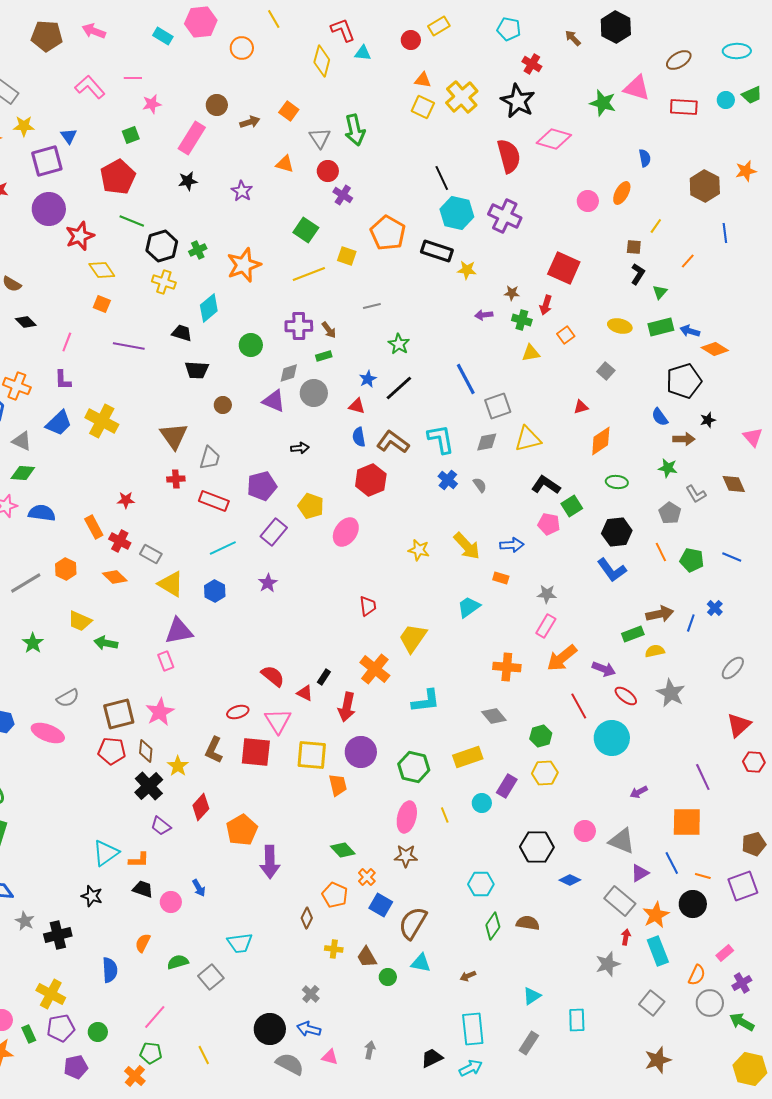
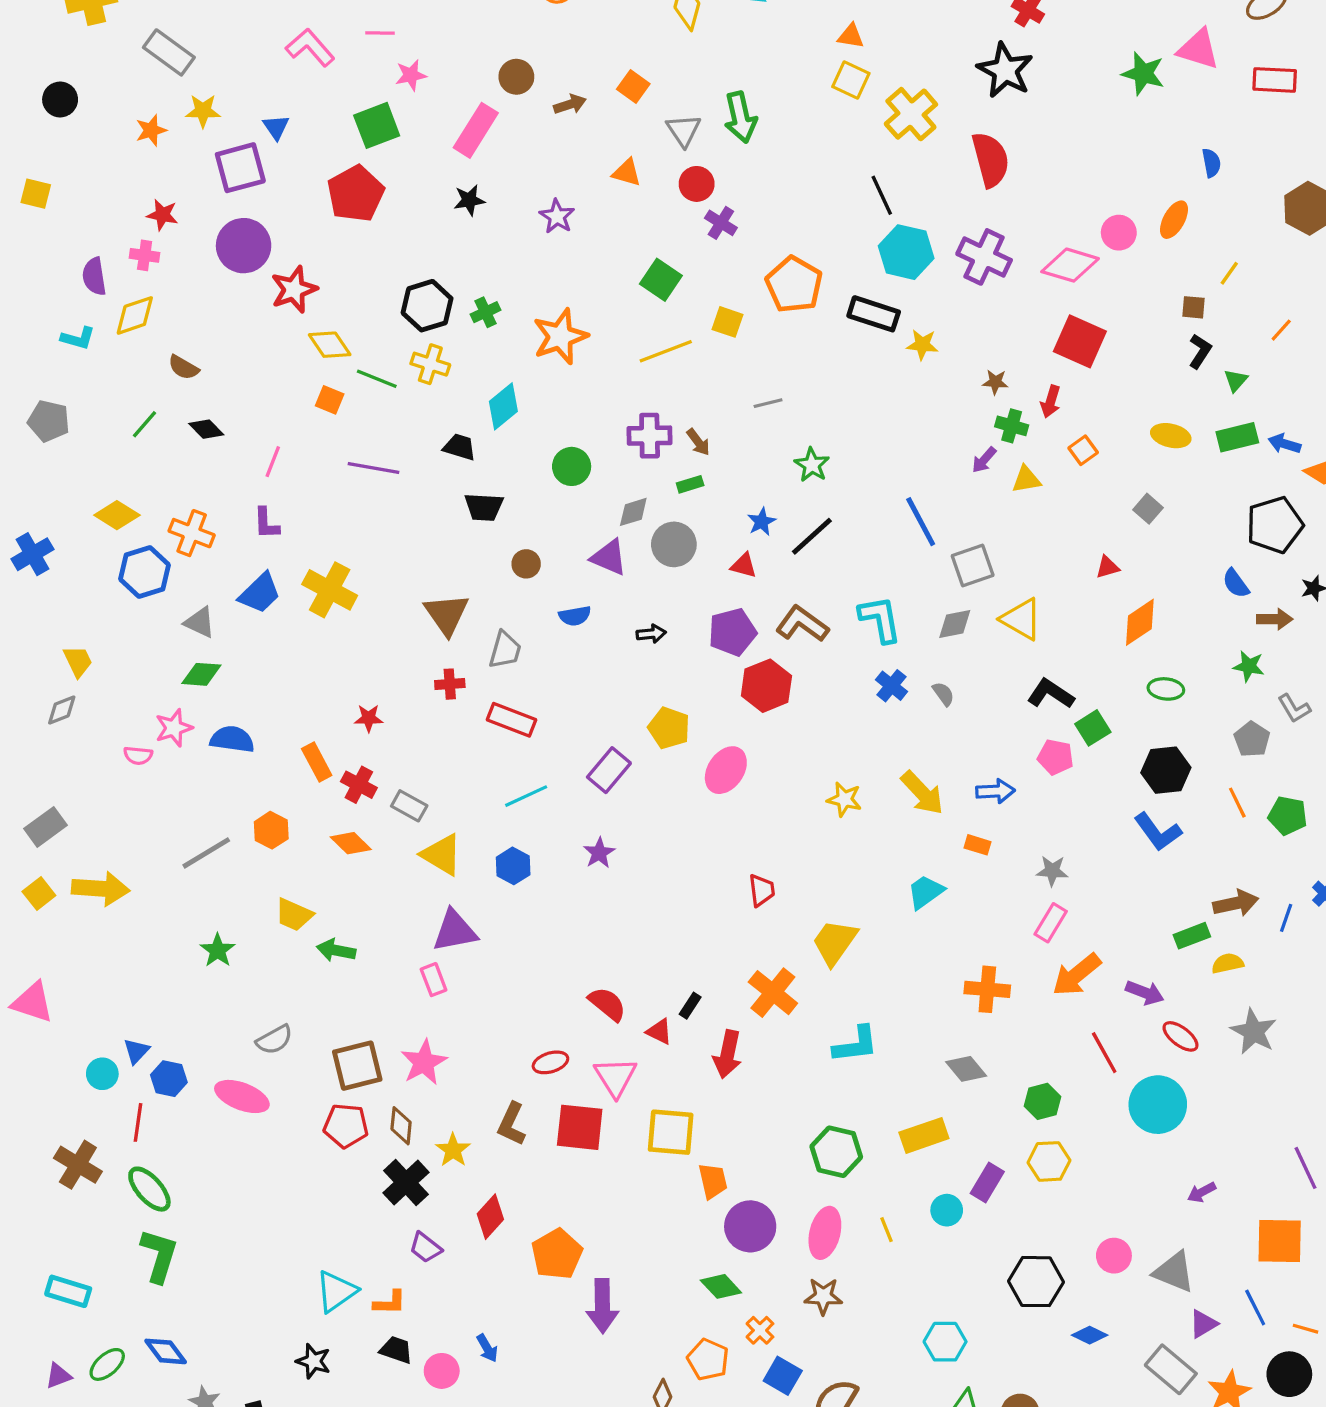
yellow cross: (462, 97) -> (911, 114), moved
green square: (131, 135) -> (377, 125), size x1.6
pink diamond: (554, 139) -> (1070, 265), moved
green line: (132, 221) -> (377, 379), moved
purple arrow: (484, 315) -> (984, 460), moved, turned -42
blue semicircle: (359, 437) -> (575, 616), moved, turned -90
yellow triangle: (528, 439) -> (1021, 619), turned 44
purple pentagon: (262, 486) -> (732, 632), moved
purple circle: (361, 752) -> (750, 1226), moved

